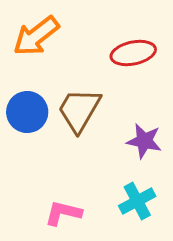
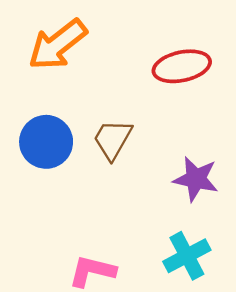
brown trapezoid: (79, 110) -> (113, 139), size x0.7

